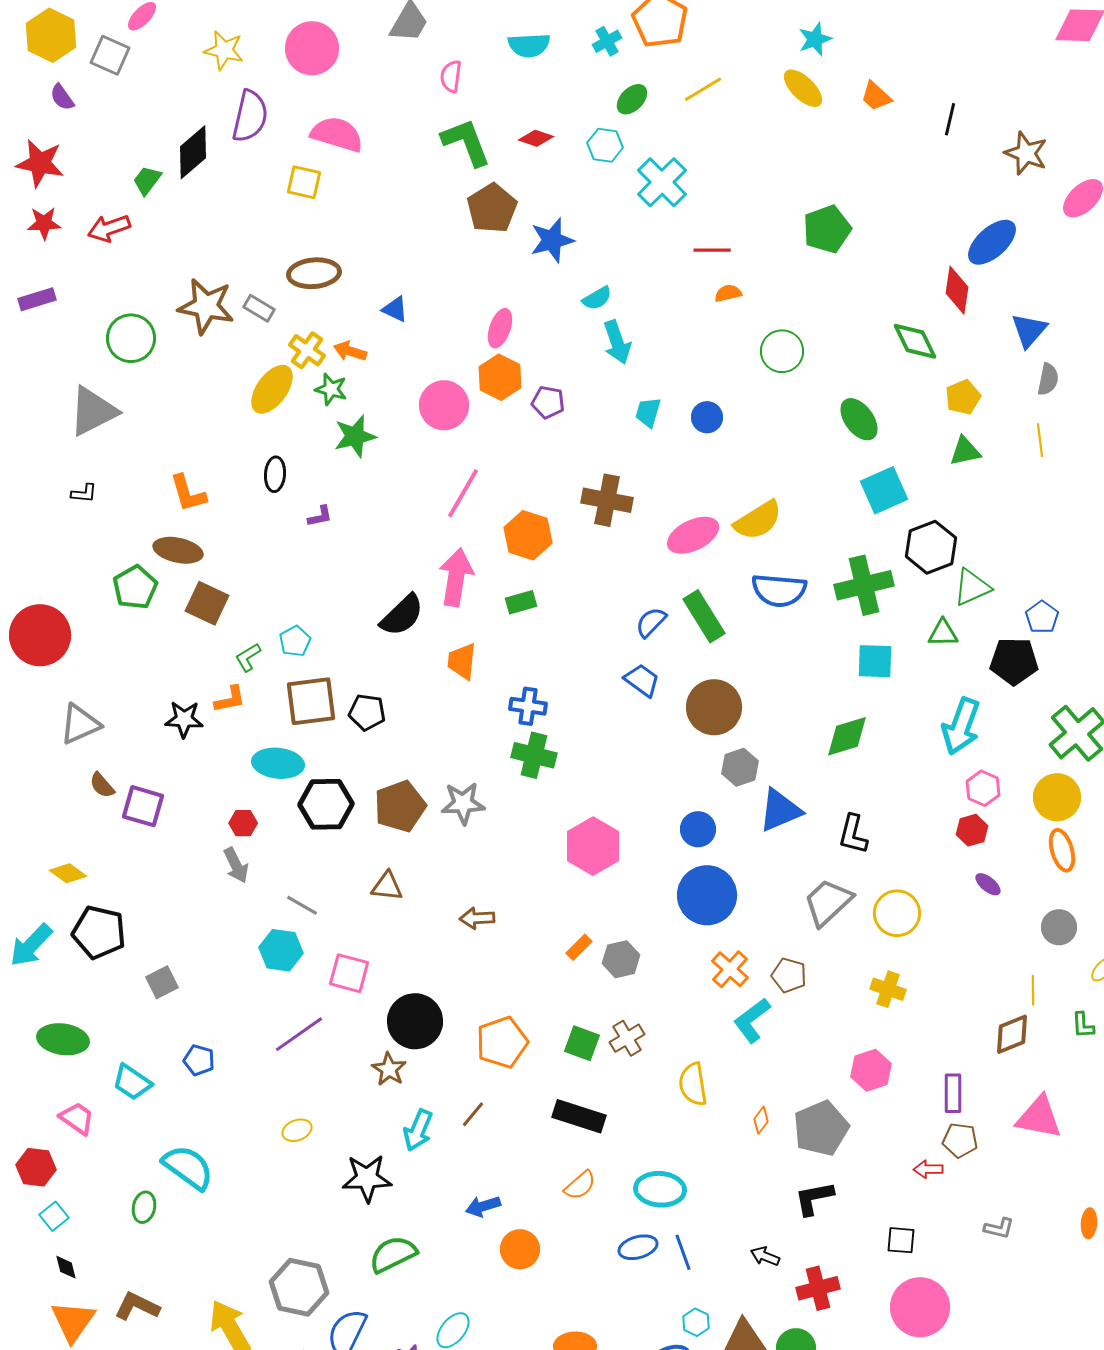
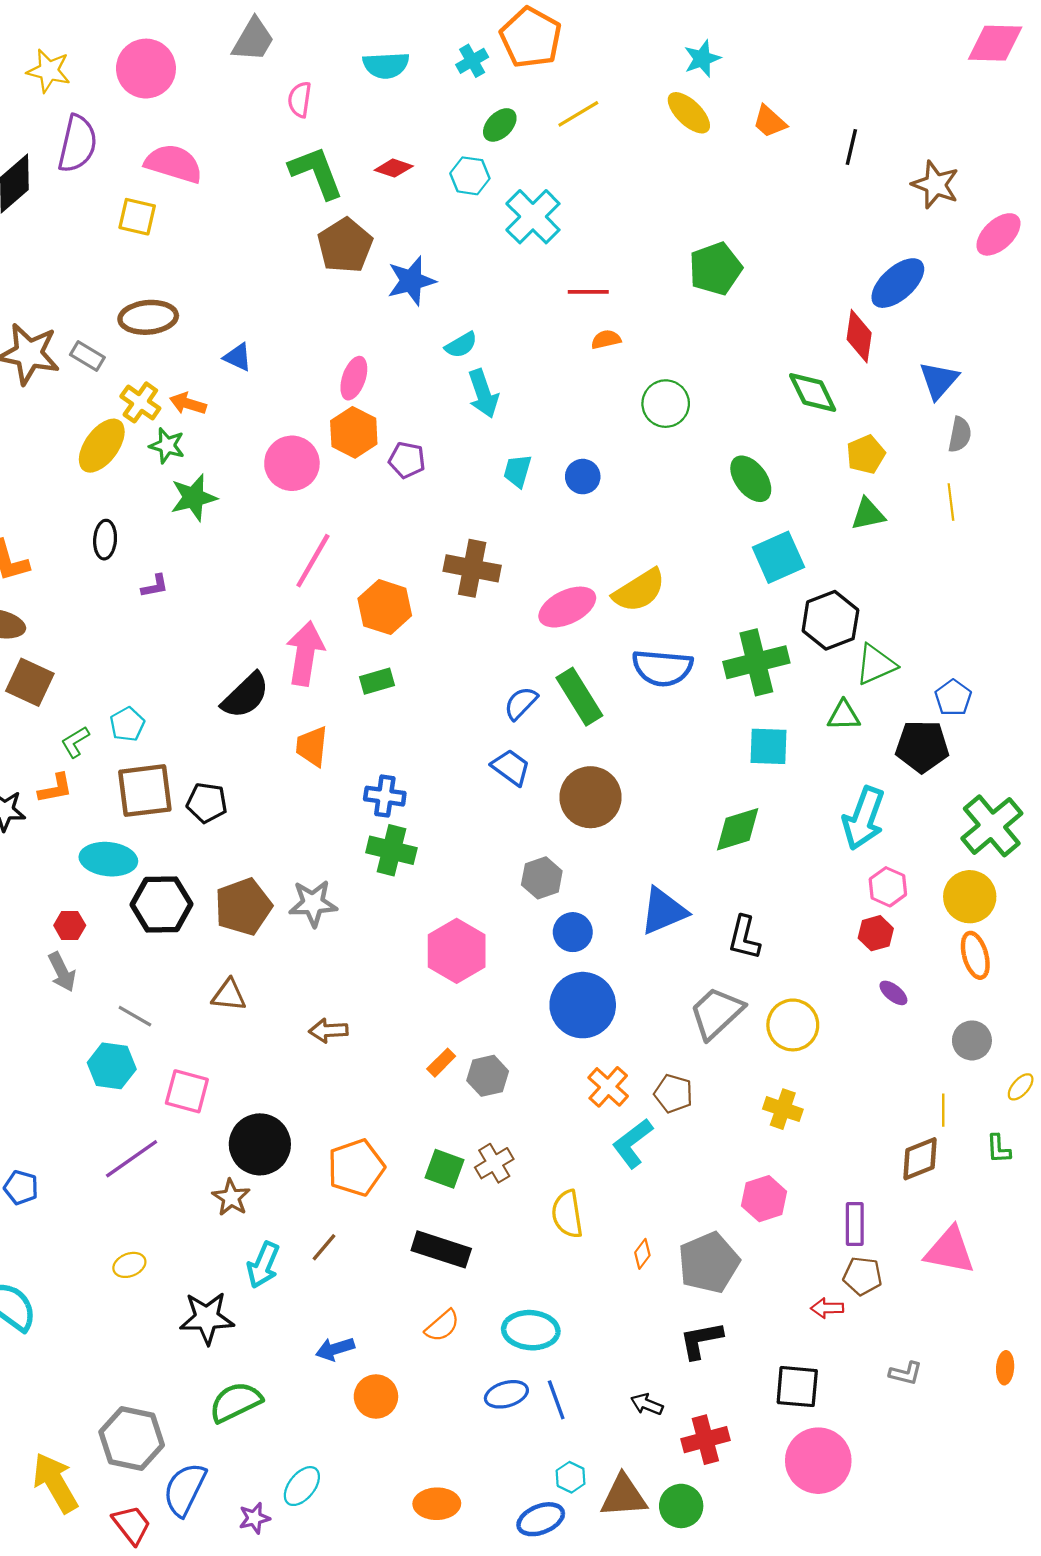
gray hexagon: (740, 767) -> (542, 878), moved
black square: (901, 1240) -> (797, 1387), size x1.4

